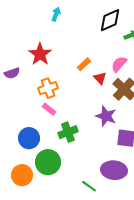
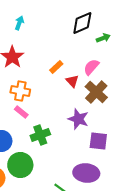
cyan arrow: (56, 14) -> (19, 23), moved
orange cross: (48, 88) -> (20, 91), turned 30

